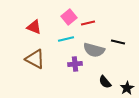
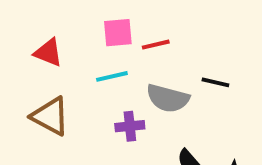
pink square: (69, 17) -> (118, 33), turned 35

